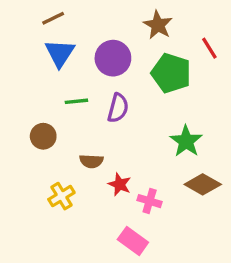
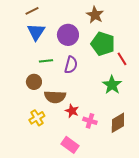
red line: (209, 48) -> (122, 59), moved
brown circle: (43, 136) -> (34, 82), moved
brown semicircle: (91, 161) -> (55, 97), size x1.5
brown diamond: (203, 184) -> (118, 123), moved, turned -60
pink rectangle: (133, 241) -> (70, 145), moved

